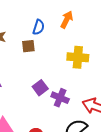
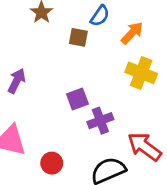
orange arrow: (67, 20) -> (132, 33), moved
purple cross: (60, 98) -> (100, 121), turned 30

